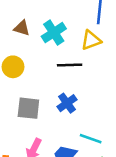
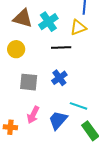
brown triangle: (22, 28) -> (23, 18), size x1.5

